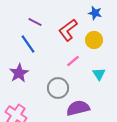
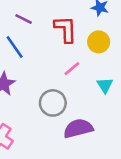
red L-shape: (68, 30) -> (66, 29), turned 125

